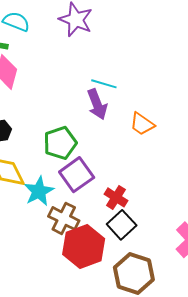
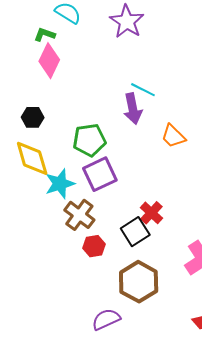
red cross: (116, 197) -> (151, 213), moved
red hexagon: (84, 246) -> (94, 246), size x0.5

